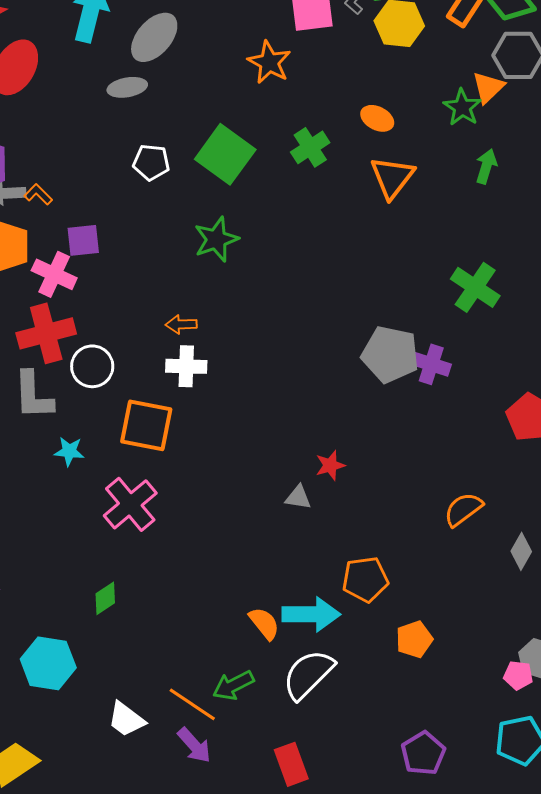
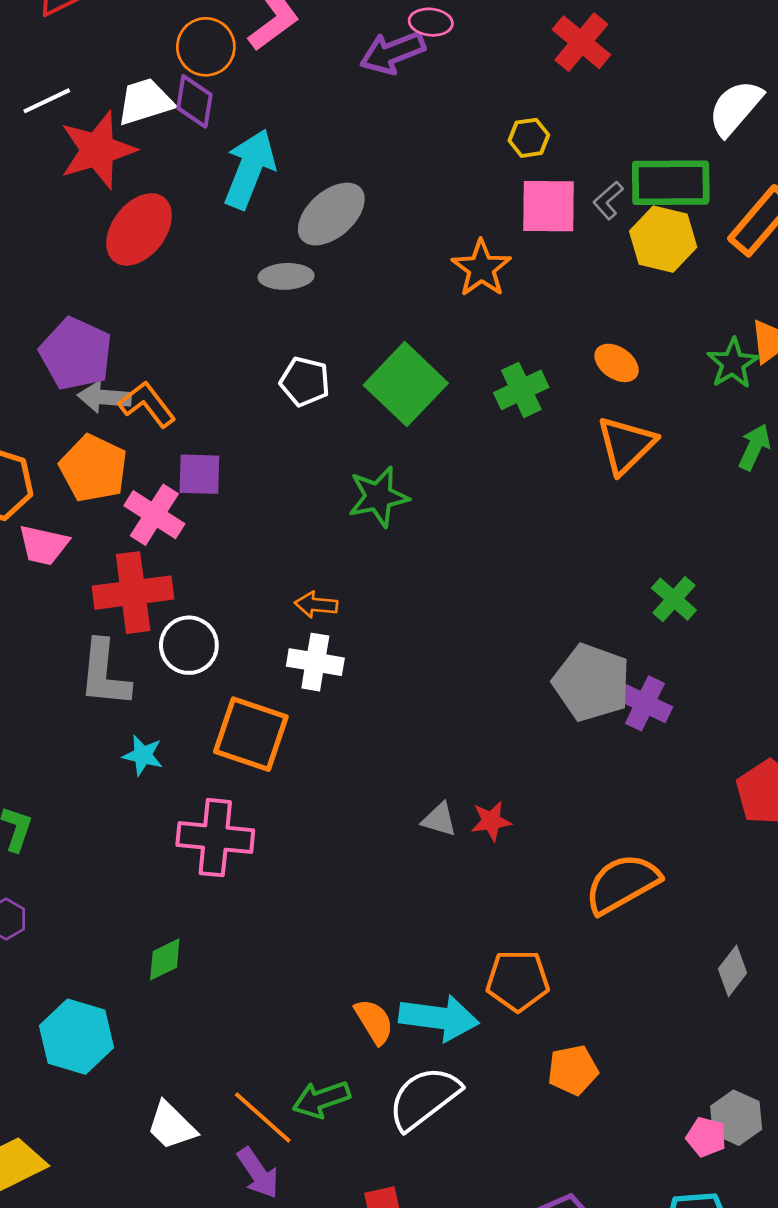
orange L-shape: (38, 194) -> (147, 404), size x1.5
green cross: (475, 287) -> (674, 599), moved, size x0.7
gray triangle: (298, 497) -> (439, 820), moved
pink cross: (130, 504) -> (215, 838), turned 38
orange semicircle: (463, 509) -> (622, 884), moved, size x1.4

